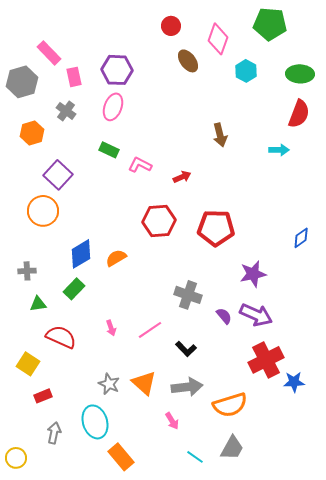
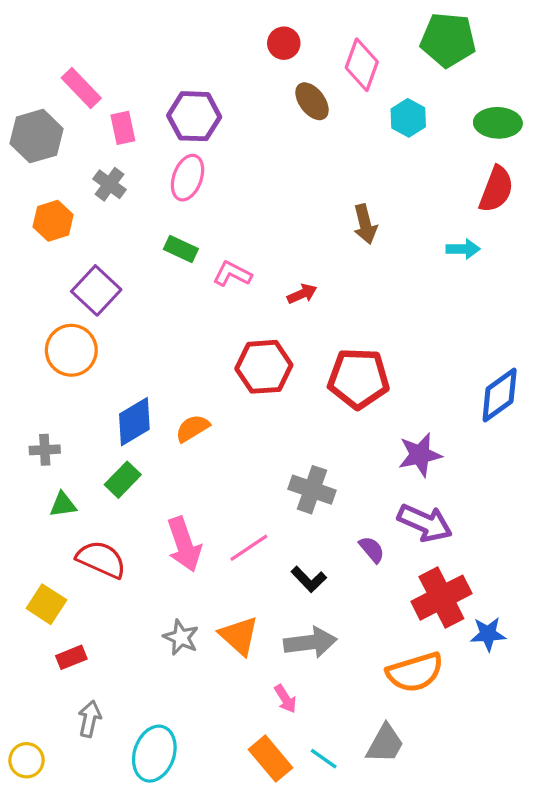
blue diamond: (301, 238) -> (500, 395), size x1.6
purple semicircle: (224, 316) -> (372, 549), moved
pink arrow: (111, 328) -> (184, 544), size x2.0
orange semicircle: (230, 405) -> (415, 672), moved
cyan ellipse: (95, 422) -> (154, 754), moved, turned 36
orange rectangle: (121, 457) -> (270, 759), moved

